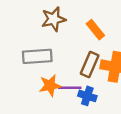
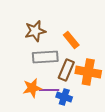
gray rectangle: (37, 56) -> (45, 57), moved

